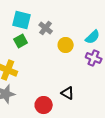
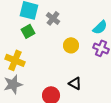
yellow circle: (66, 45) -> (71, 45), moved

